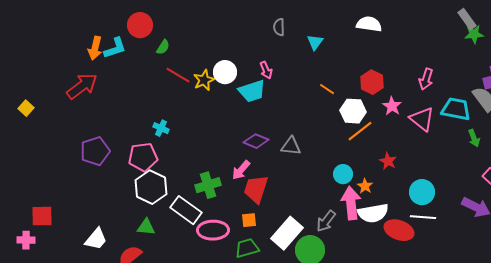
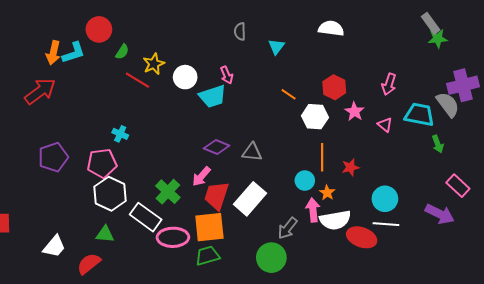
yellow star: (204, 80) -> (154, 64), moved
pink triangle: (422, 119) -> (385, 125), size x0.6
orange line: (360, 131) -> (322, 157), moved, turned -52
red star: (388, 161) -> (350, 167), turned 30
green cross: (208, 185) -> (168, 192), turned -30
pink arrow: (351, 203) -> (313, 210), size x0.7
orange square: (249, 220) -> (209, 227), size x2.0
white rectangle: (287, 233) -> (250, 199), moved

